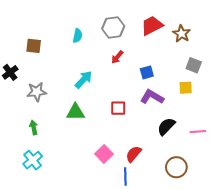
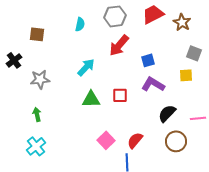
red arrow: (117, 57) -> (119, 45), size x1.6
green triangle: (75, 112) -> (91, 99), moved
brown circle: (176, 167) -> (176, 141), moved

